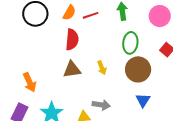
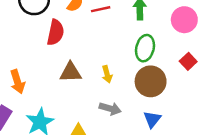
red semicircle: (72, 40) -> (56, 32), moved
gray arrow: (101, 105) -> (110, 109), moved

